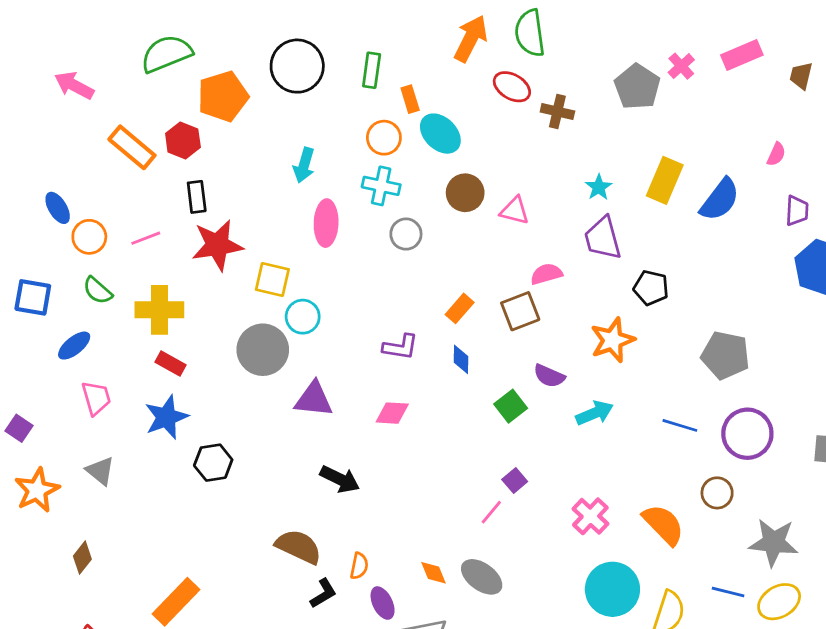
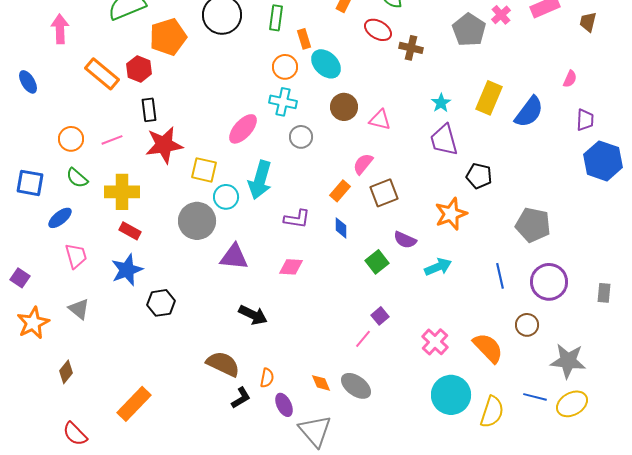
pink arrow: (74, 85) -> (60, 29), turned 60
cyan arrow: (304, 165) -> (260, 180), moved, size x1.5
blue ellipse: (58, 208) -> (28, 82), moved
pink ellipse: (326, 223) -> (243, 129), turned 40
pink semicircle: (546, 274) -> (363, 164), moved, turned -35
blue line: (680, 425) -> (500, 276), turned 60

